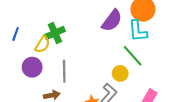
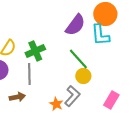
green cross: (55, 33) -> (35, 51), moved
green line: (133, 56) -> (78, 59), moved

